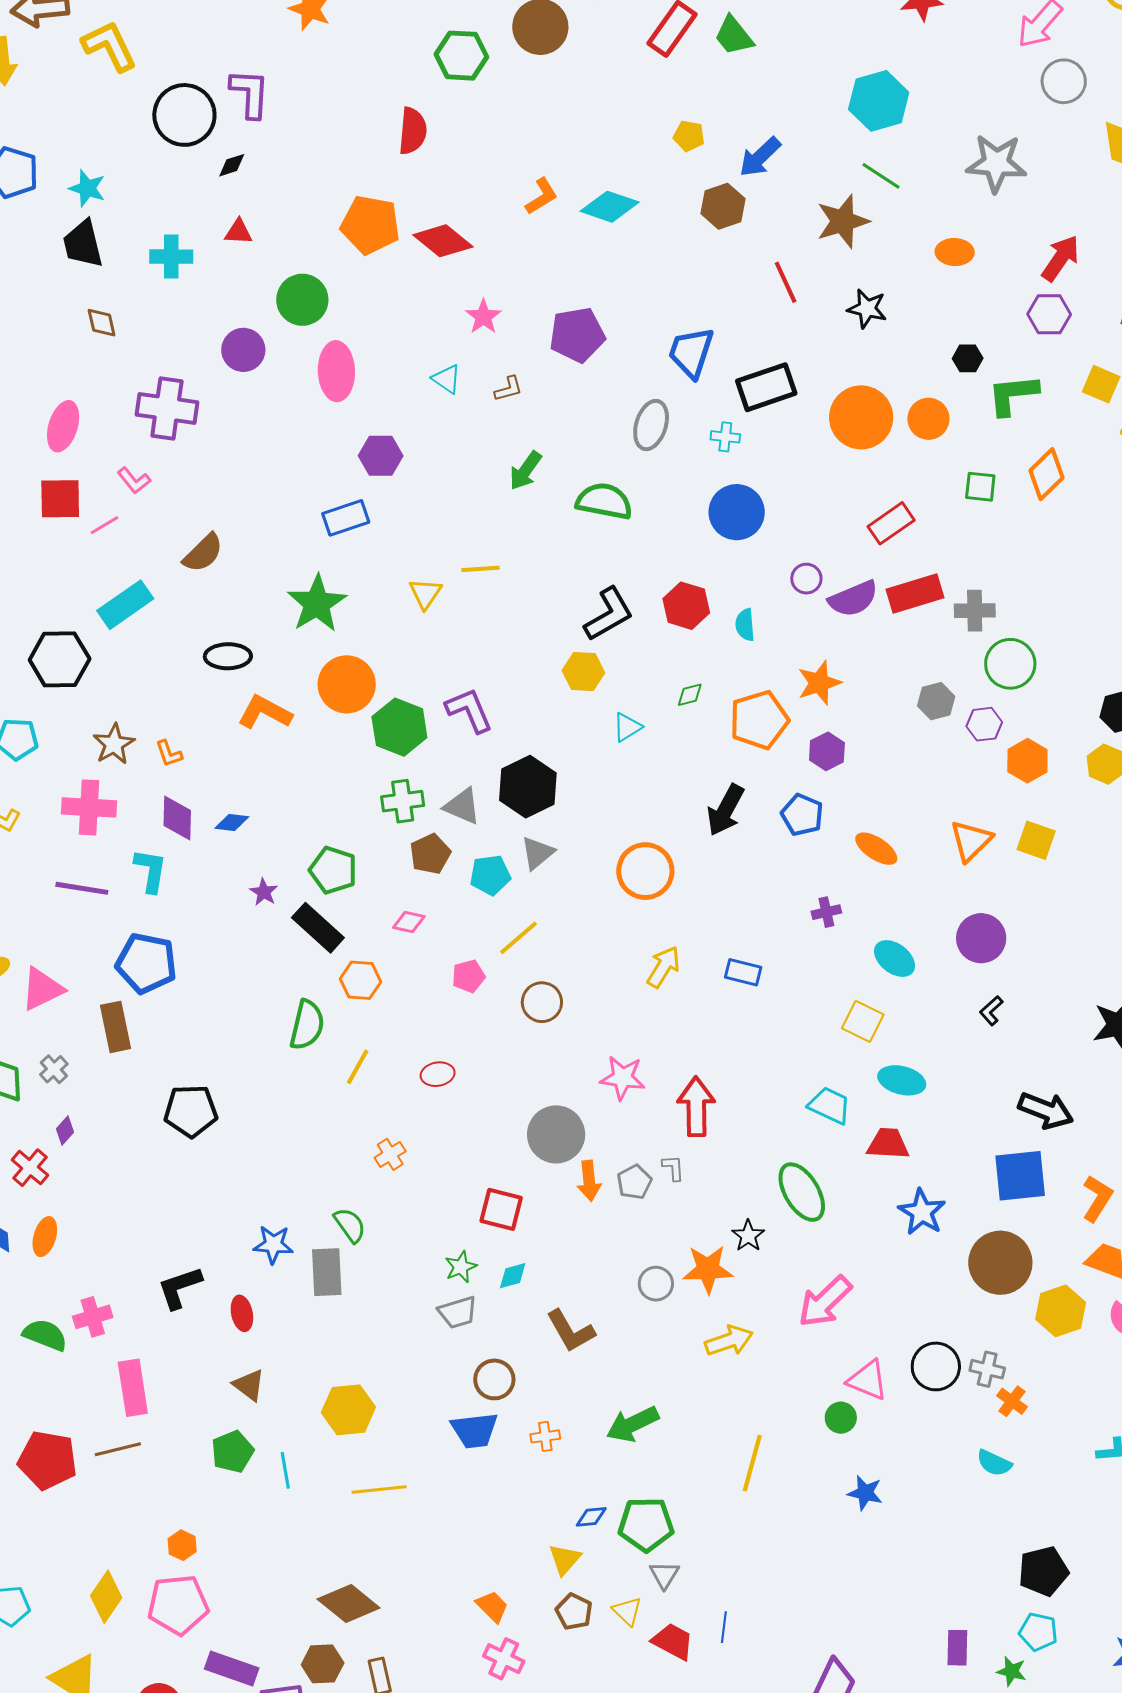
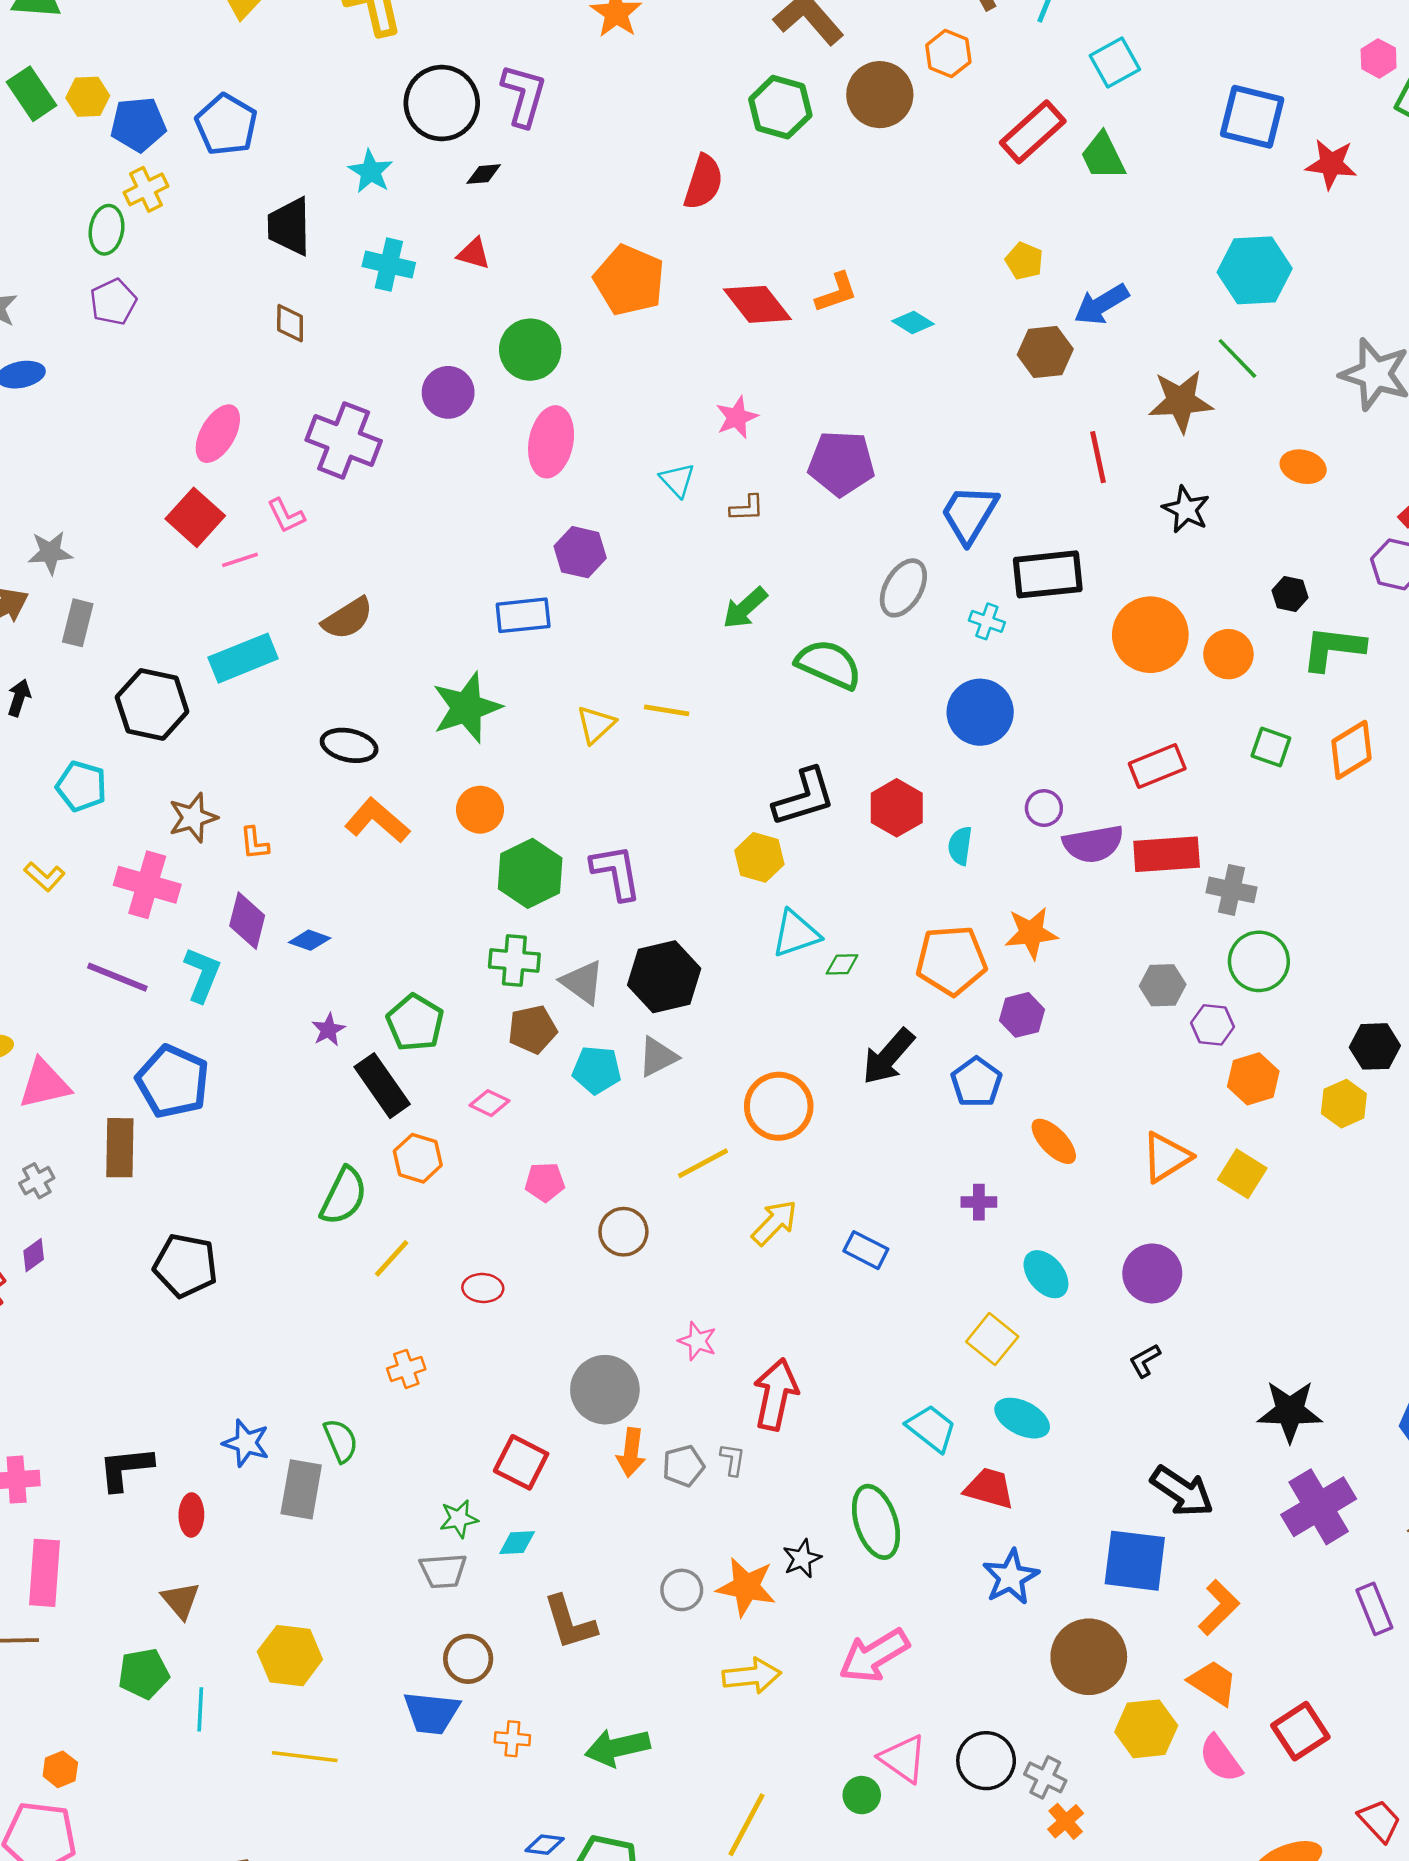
cyan star: (87, 188) -> (371, 171), moved
cyan diamond: (610, 207) -> (913, 323), size x0.6
red diamond: (443, 241) -> (757, 304), moved
red square: (60, 499) -> (195, 517), turned 30
orange circle: (347, 684) -> (480, 810), size x0.7
green diamond: (690, 695) -> (842, 964), moved
cyan triangle: (627, 727) -> (796, 934), size x1.4
yellow line: (518, 938) -> (703, 1163), moved
pink star: (623, 1078) -> (697, 1341), size x0.7

